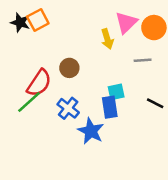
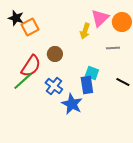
orange square: (38, 20) -> (30, 27), moved
yellow arrow: (107, 39) -> (85, 31), turned 35
cyan square: (116, 92) -> (92, 73), turned 32

